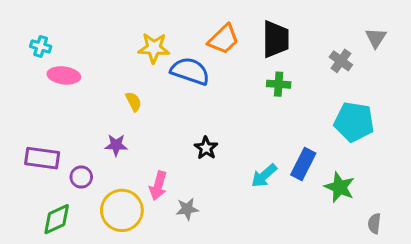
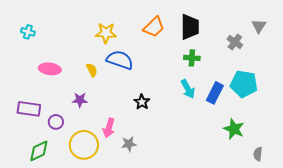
blue semicircle: (190, 71) -> (120, 60), moved
pink ellipse: (64, 75) -> (50, 69), moved
blue rectangle: (303, 164) -> (215, 93), moved
cyan arrow: (264, 176) -> (188, 89), moved, turned -78

